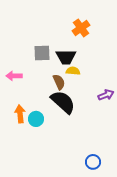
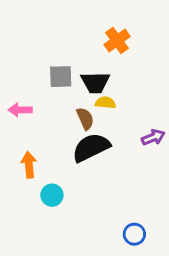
black semicircle: (63, 102) -> (91, 147), turned -68
cyan circle: (36, 119) -> (52, 195), moved

